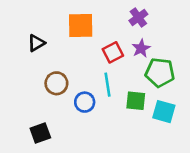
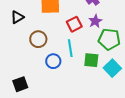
brown circle: (56, 83) -> (38, 39), moved
cyan square: (164, 112) -> (112, 68), turned 30

